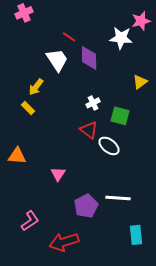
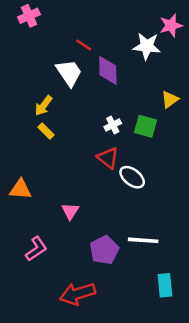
yellow rectangle: (28, 108) -> (46, 131), moved
green square: (120, 116) -> (145, 126), moved
pink L-shape: (30, 221) -> (36, 249), moved

